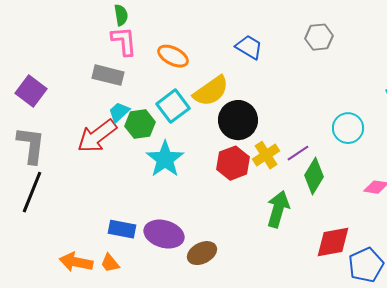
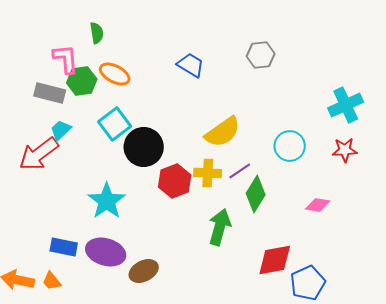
green semicircle: (121, 15) -> (97, 33), moved
yellow semicircle: (211, 91) -> (223, 132), moved
black circle: (238, 120) -> (144, 147), moved
green hexagon: (140, 124) -> (82, 81), moved
yellow cross: (266, 155) -> (208, 173), turned 36
cyan star: (165, 159) -> (107, 201), moved

